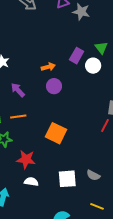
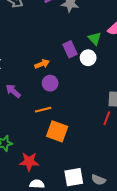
purple rectangle: (77, 56) -> (70, 49), turned -49
orange line: (18, 116) -> (43, 110), moved
gray semicircle: (93, 175) -> (98, 180), moved

